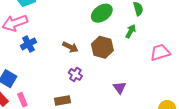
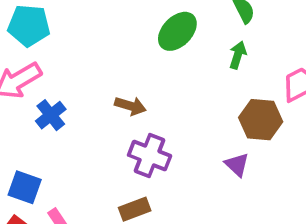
brown hexagon: (102, 47) -> (261, 120), moved
purple cross: (75, 74) -> (150, 156), size x1.5

